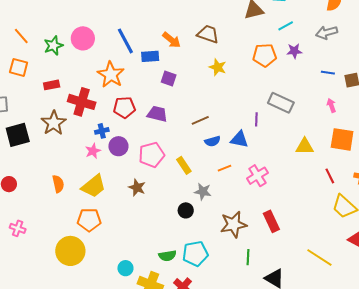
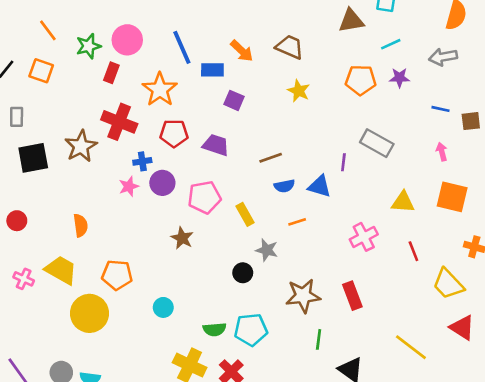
red rectangle: (52, 85) -> (111, 73), moved, turned -63
pink cross: (257, 176) -> (364, 237), moved
red line: (330, 176) -> (413, 251), moved
yellow trapezoid: (94, 186) -> (61, 270), moved, turned -116
cyan circle: (125, 268) -> (163, 307), moved

